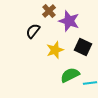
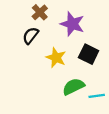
brown cross: (49, 11) -> (40, 12), moved
yellow star: (55, 50) -> (56, 58), turned -30

